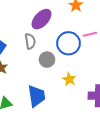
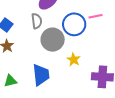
gray circle: (47, 60) -> (53, 40), size x1.5

